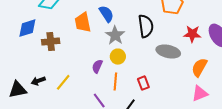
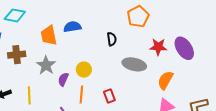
blue semicircle: (106, 14) -> (72, 27), turned -66
black semicircle: (146, 26) -> (112, 39), size x0.6
gray star: (115, 35) -> (46, 65), moved
yellow line: (63, 82) -> (29, 95), turned -42

